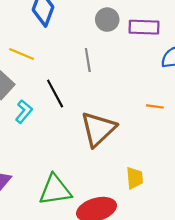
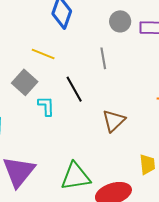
cyan L-shape: (24, 112) -> (46, 106), turned -40
brown triangle: (98, 129) -> (114, 121), size x0.7

